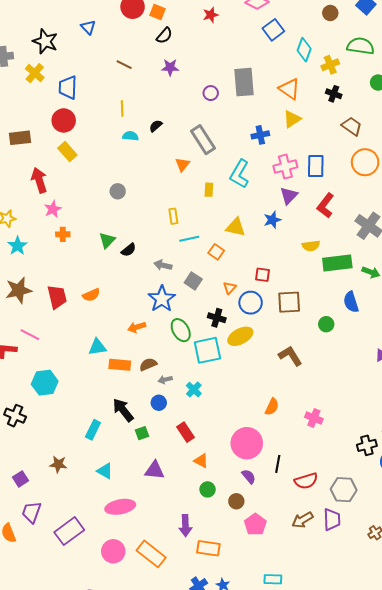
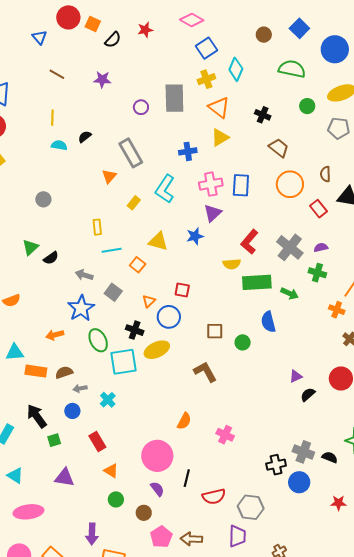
blue triangle: (88, 27) -> (40, 37), moved
black semicircle: (164, 36) -> (113, 40), moved
yellow cross: (330, 65) -> (206, 79), moved
yellow rectangle: (209, 190) -> (134, 203), turned 32
red L-shape: (325, 205) -> (249, 242), moved
brown square: (289, 302) -> (215, 331), moved, size x0.7
brown arrow: (302, 520) -> (191, 539), moved, turned 30

